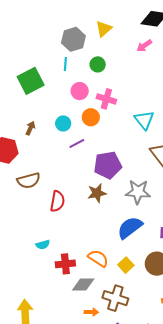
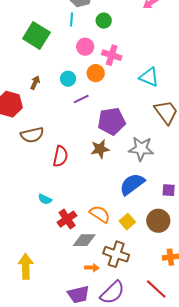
green square: (31, 81) -> (36, 35), turned -32
cyan triangle: (144, 120) -> (149, 77), turned -30
cyan semicircle: (43, 245) -> (45, 199), turned 40
red cross: (65, 264) -> (67, 219), turned -30

